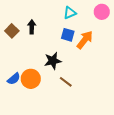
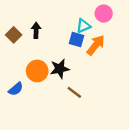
pink circle: (102, 12) -> (104, 14), moved
cyan triangle: (70, 13) -> (83, 26), moved
orange circle: (31, 79) -> (37, 71), moved

